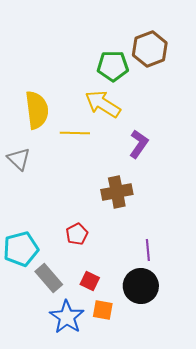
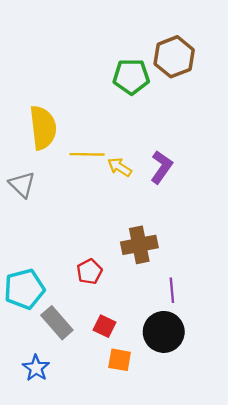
yellow arrow: (103, 104) -> (120, 167), moved, size x0.6
brown cross: (117, 192) -> (139, 245), moved
blue star: (67, 317) -> (36, 368), moved, size x0.7

